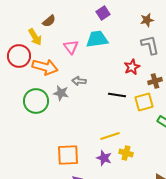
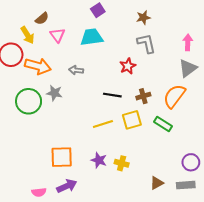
pink triangle: (71, 47) -> (57, 35), moved
gray arrow: (79, 81) -> (76, 70), moved
brown cross: (155, 81) -> (143, 96), moved
yellow square: (144, 102) -> (132, 120), moved
yellow line: (110, 136) -> (103, 124), moved
yellow cross: (126, 153) -> (122, 163), moved

